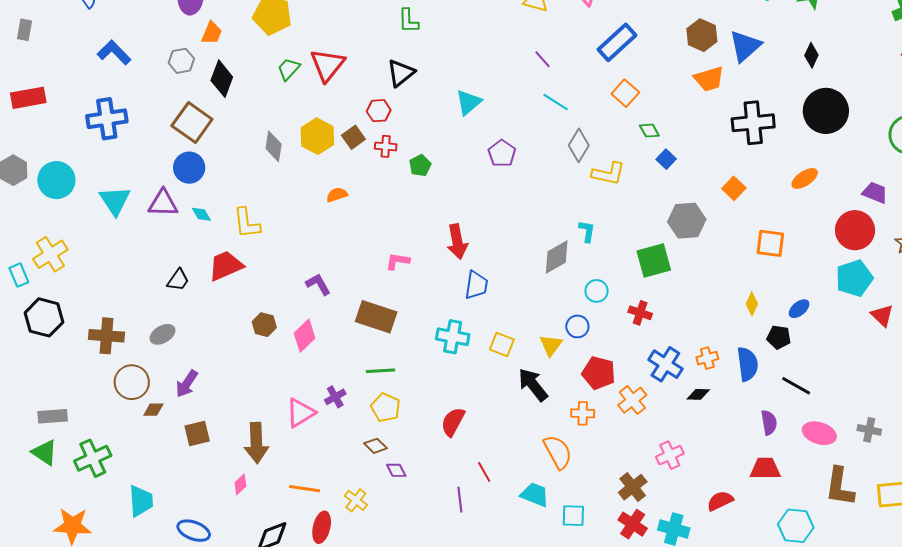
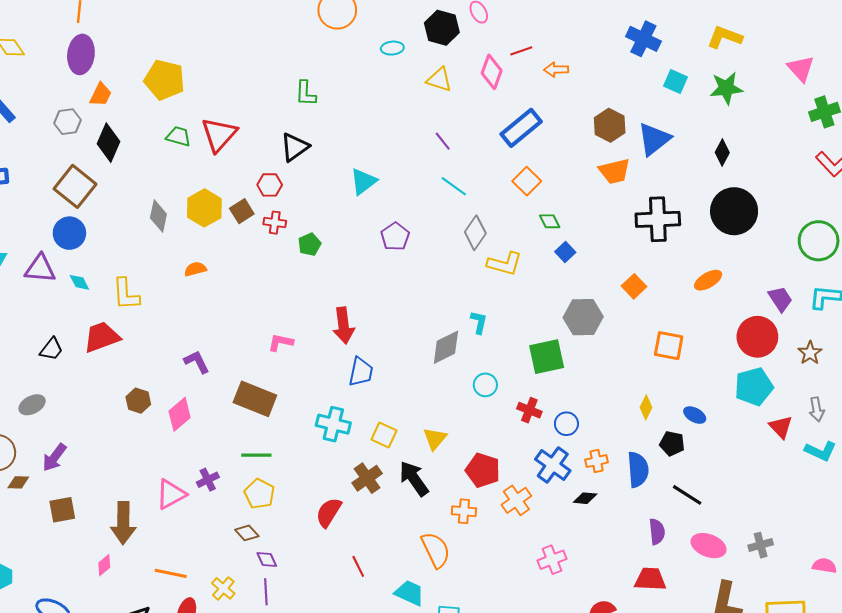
green trapezoid: (289, 69) -> (178, 136), turned 60
purple trapezoid: (875, 193) -> (780, 299), turned 32
orange semicircle: (337, 195) -> (195, 269), moved
blue ellipse: (799, 309) -> (695, 415), turned 65
blue circle: (577, 326) -> (566, 424), moved
gray cross: (869, 430) -> (761, 545), turned -30
brown cross: (633, 487) -> (367, 478), moved
purple line: (460, 500) -> (266, 592), moved

